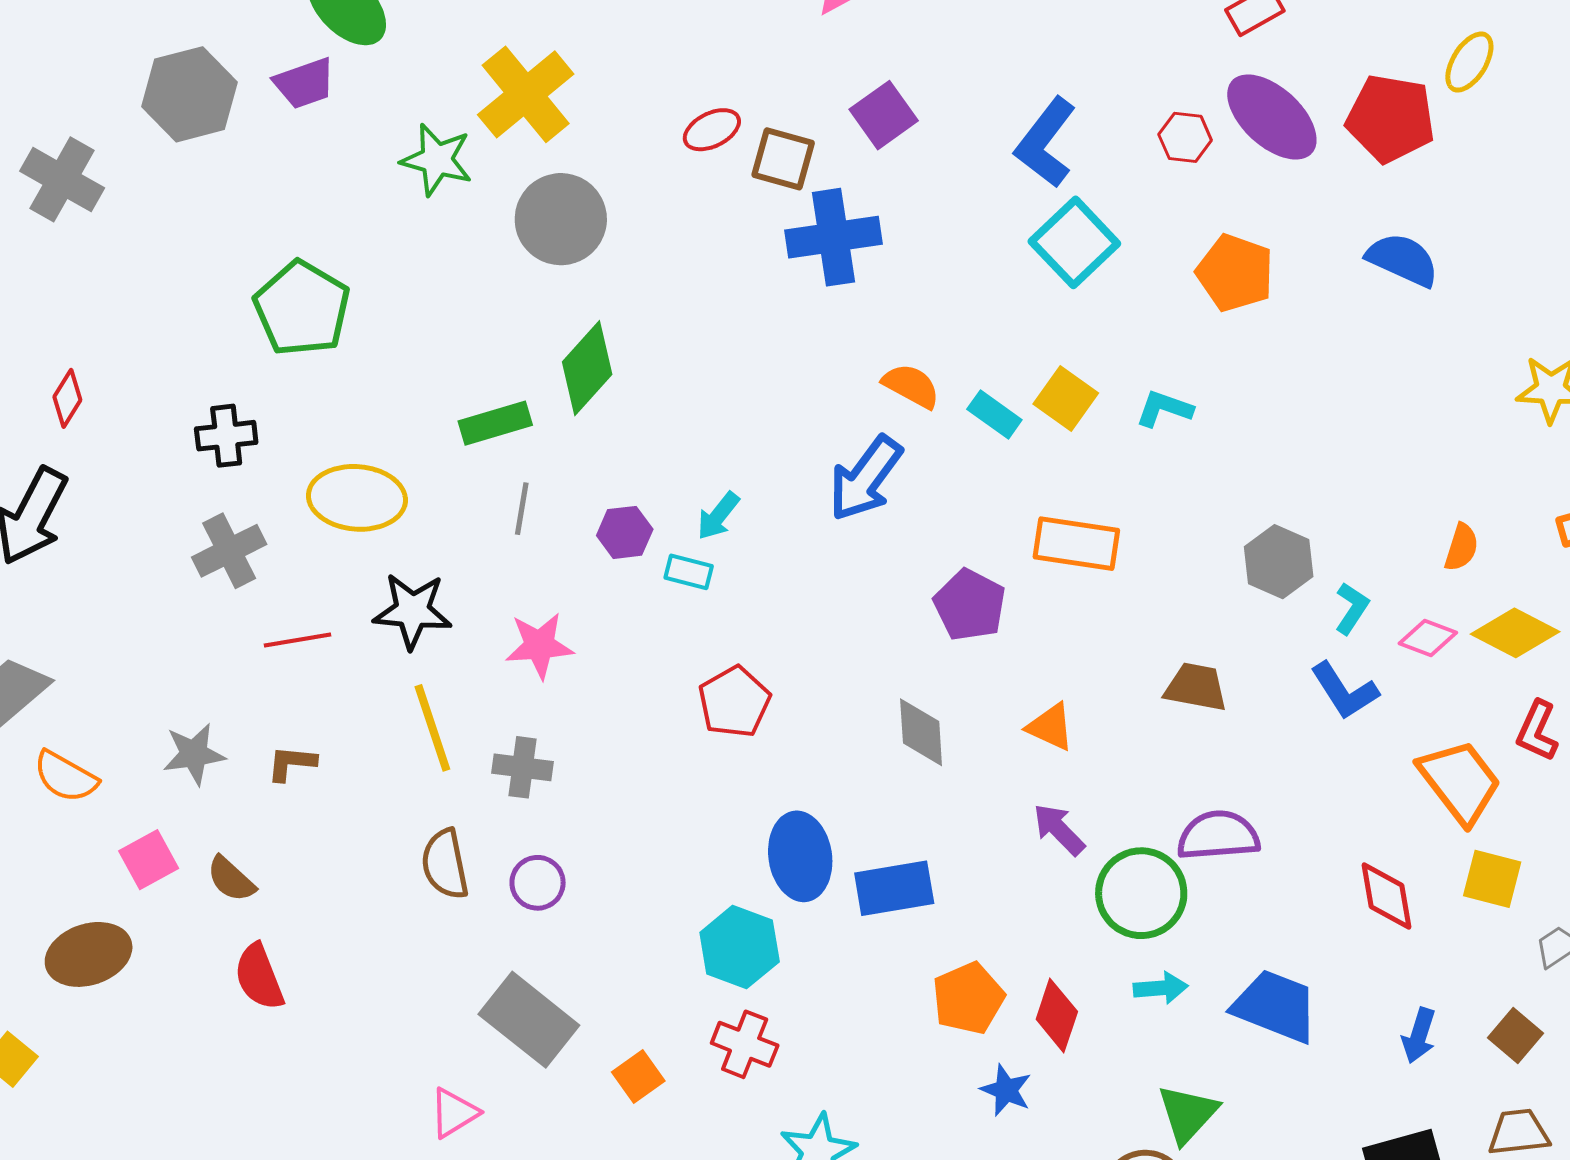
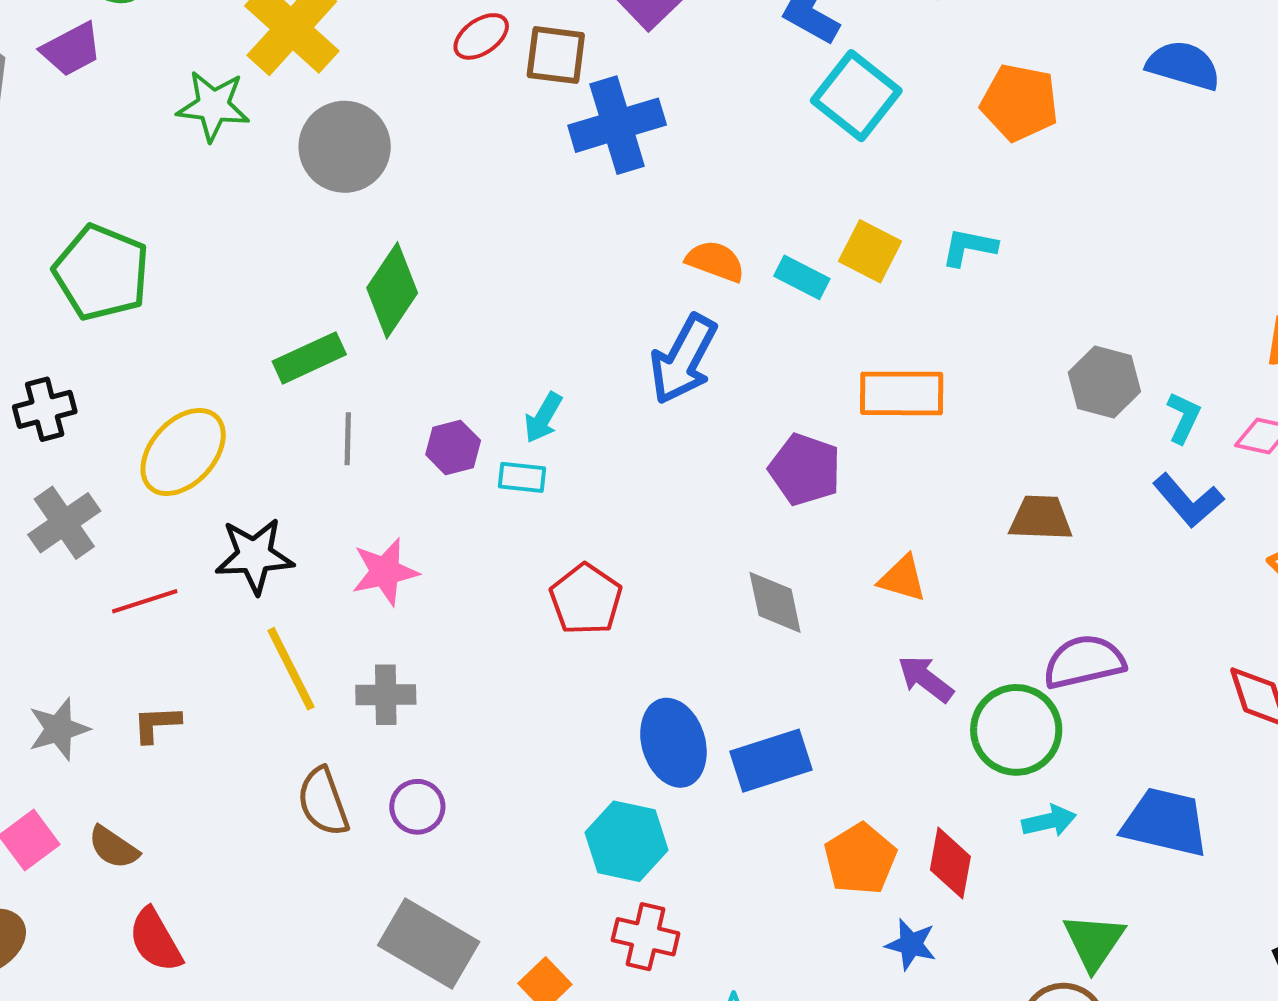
yellow ellipse: (357, 498) -> (183, 452), turned -44

